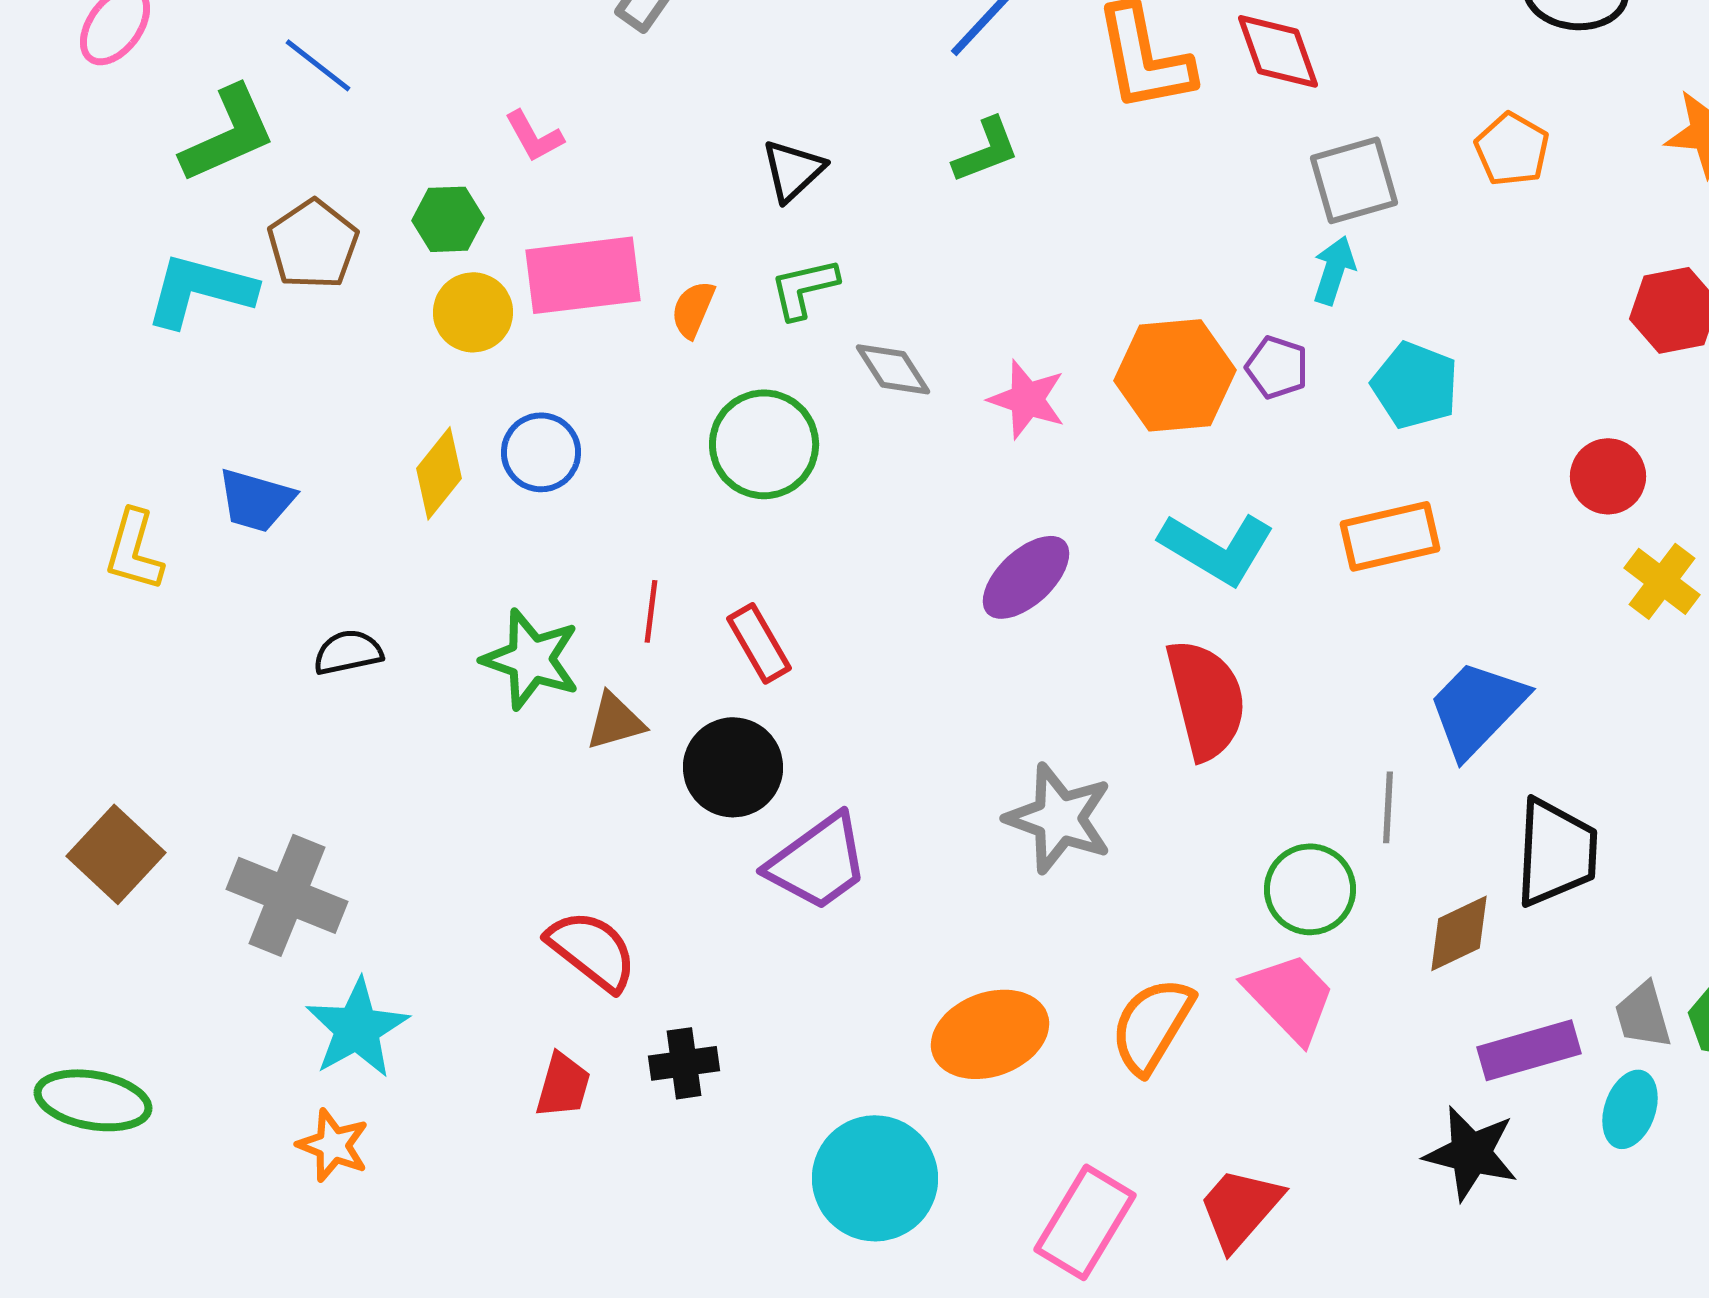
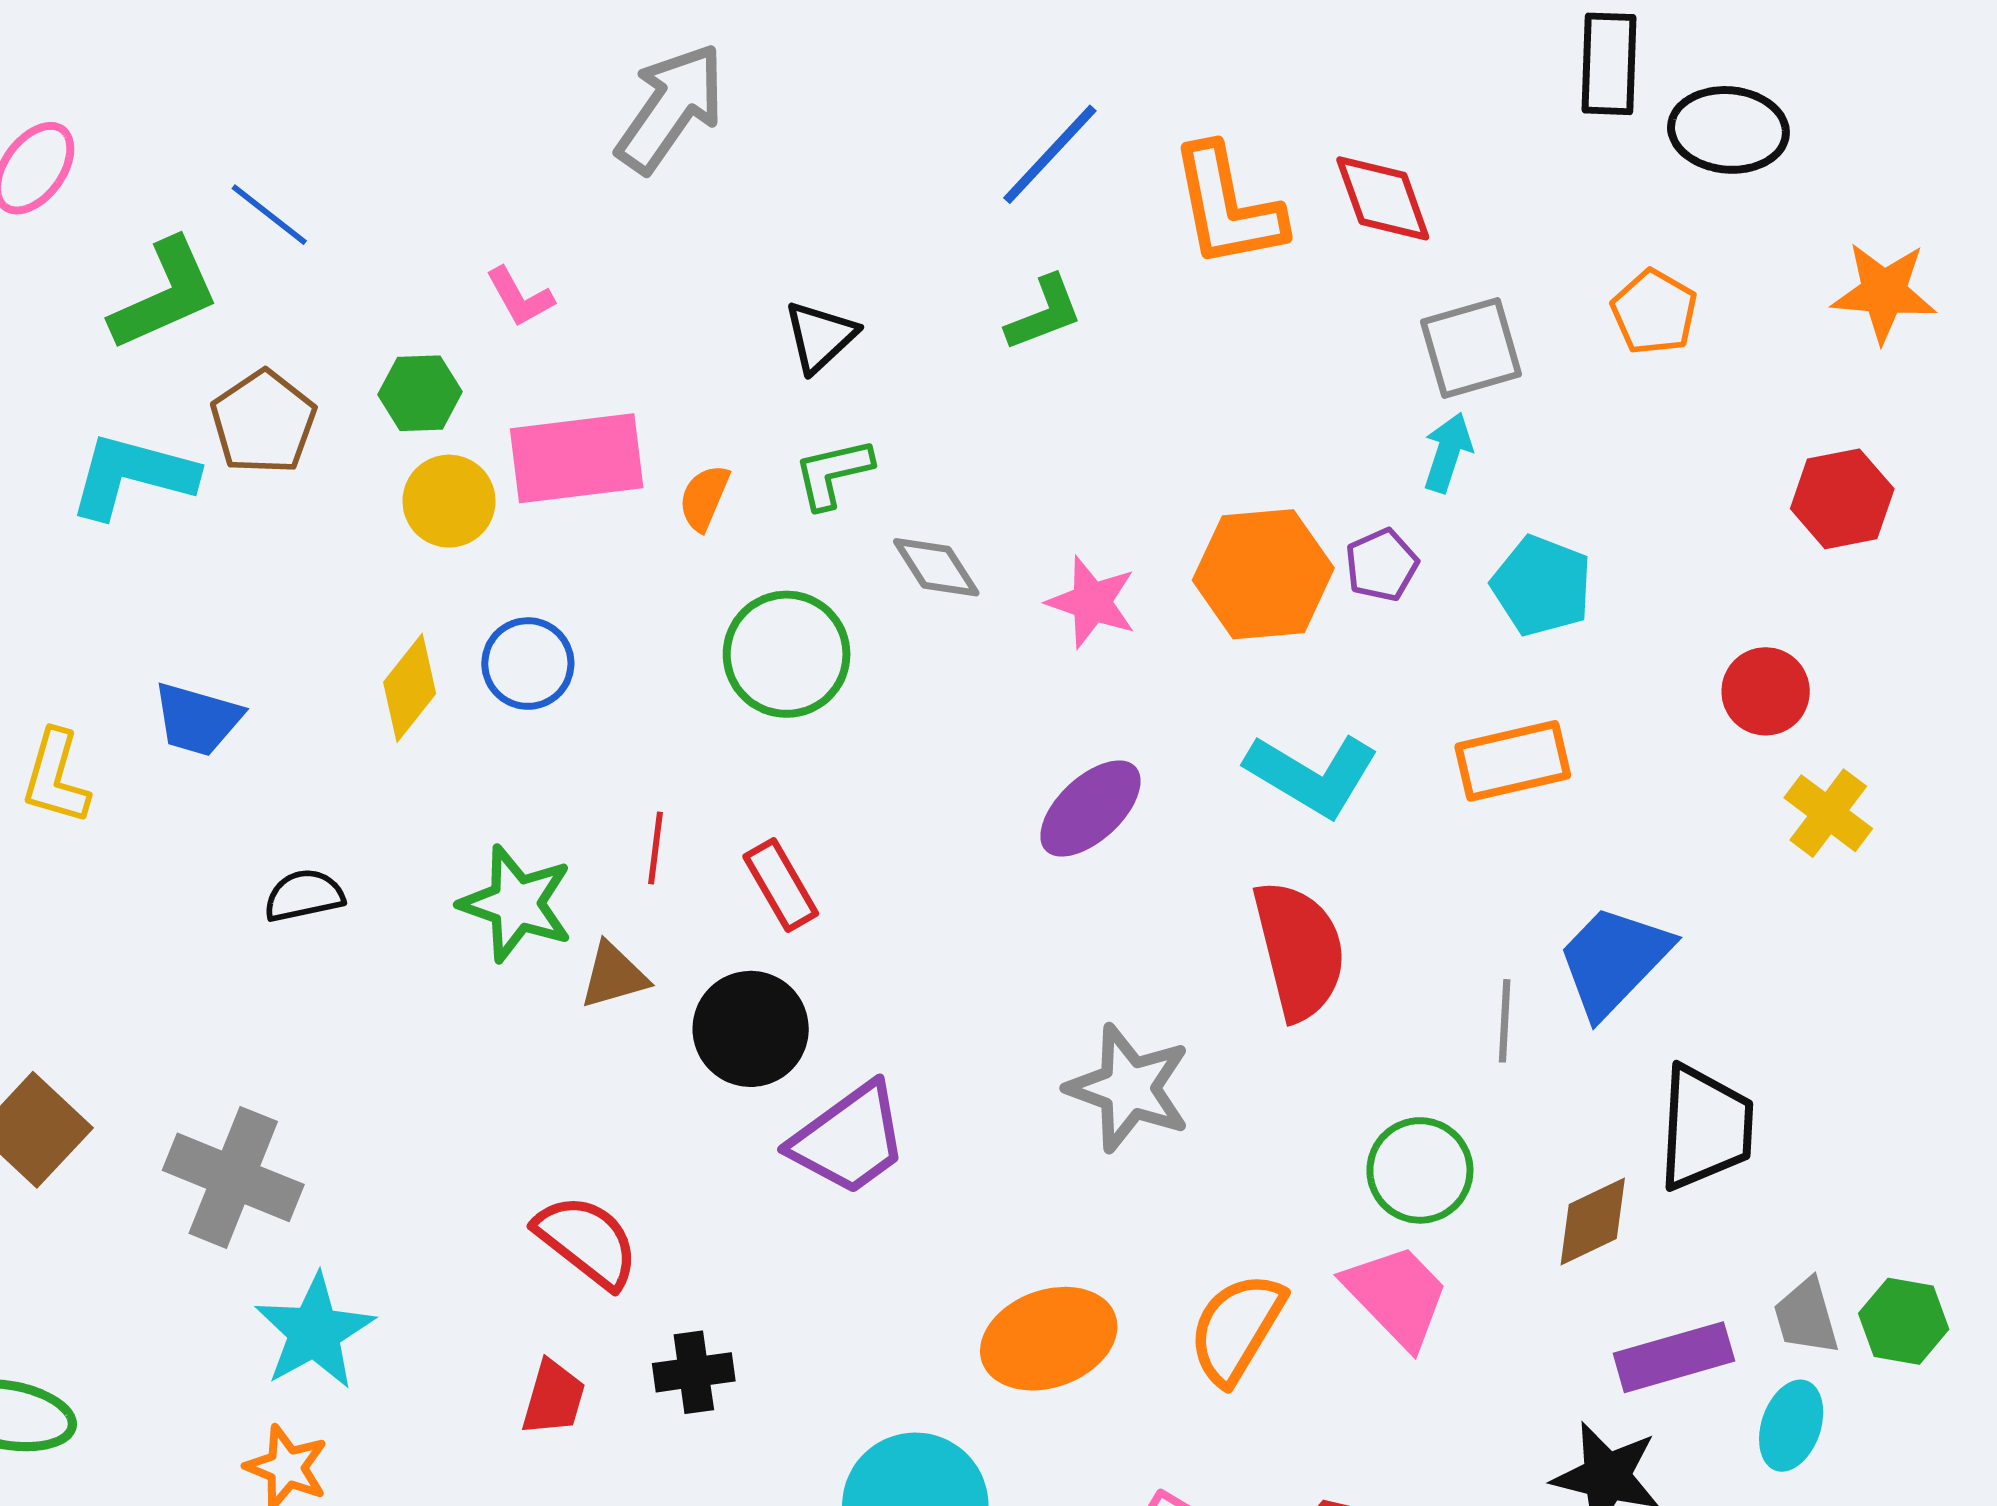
purple pentagon: (1277, 367) -> (1382, 565), turned 30
gray line: (1388, 807) -> (1505, 1021), moved

